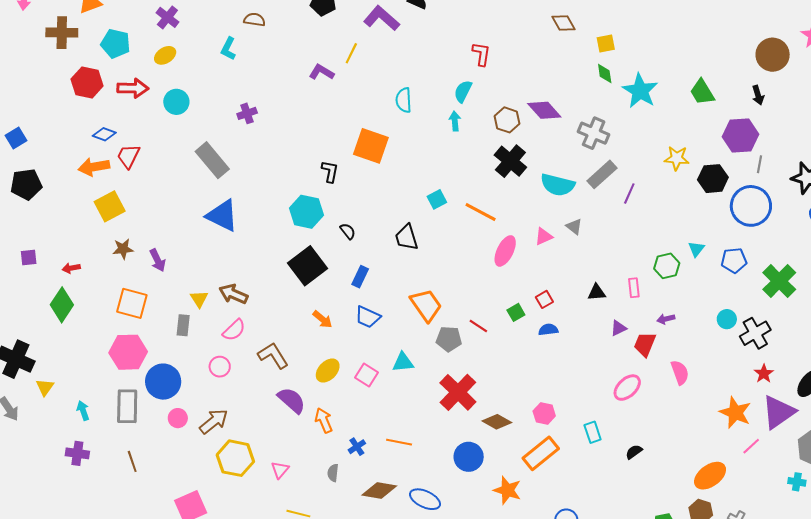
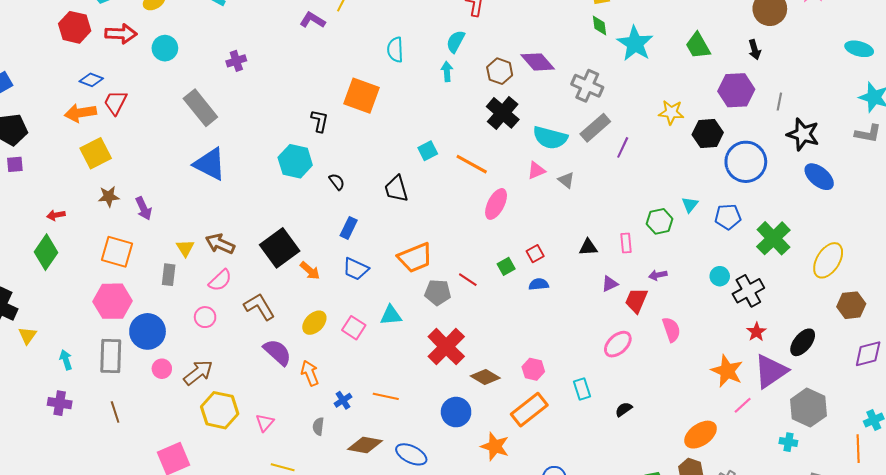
gray line: (759, 164) -> (779, 102), moved
pink triangle: (544, 236) -> (536, 170), moved
purple square: (29, 258) -> (15, 164), moved
black square: (307, 266) -> (280, 248), moved
orange trapezoid: (426, 305) -> (415, 258), turned 102

